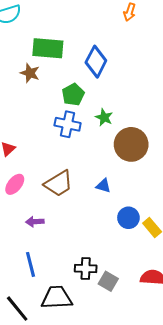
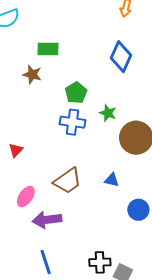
green rectangle: (48, 48) -> (48, 49), size x0.7
blue diamond: (96, 62) -> (121, 57), moved
pink ellipse: (15, 184) -> (26, 196), moved
purple arrow: (35, 222) -> (47, 220), size x1.6

